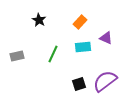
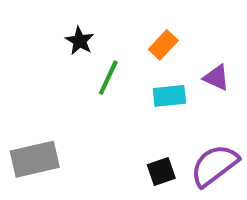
green line: (53, 54) -> (108, 78), moved
gray rectangle: (17, 56) -> (35, 159), moved, size x1.6

